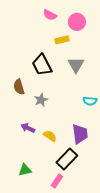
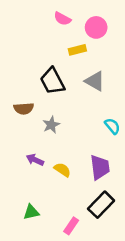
gray triangle: (76, 65) -> (95, 81), turned -30
brown semicircle: (19, 87) -> (24, 109), turned -77
cyan semicircle: (90, 101) -> (112, 126), turned -136
black rectangle: (67, 159) -> (101, 205), moved

